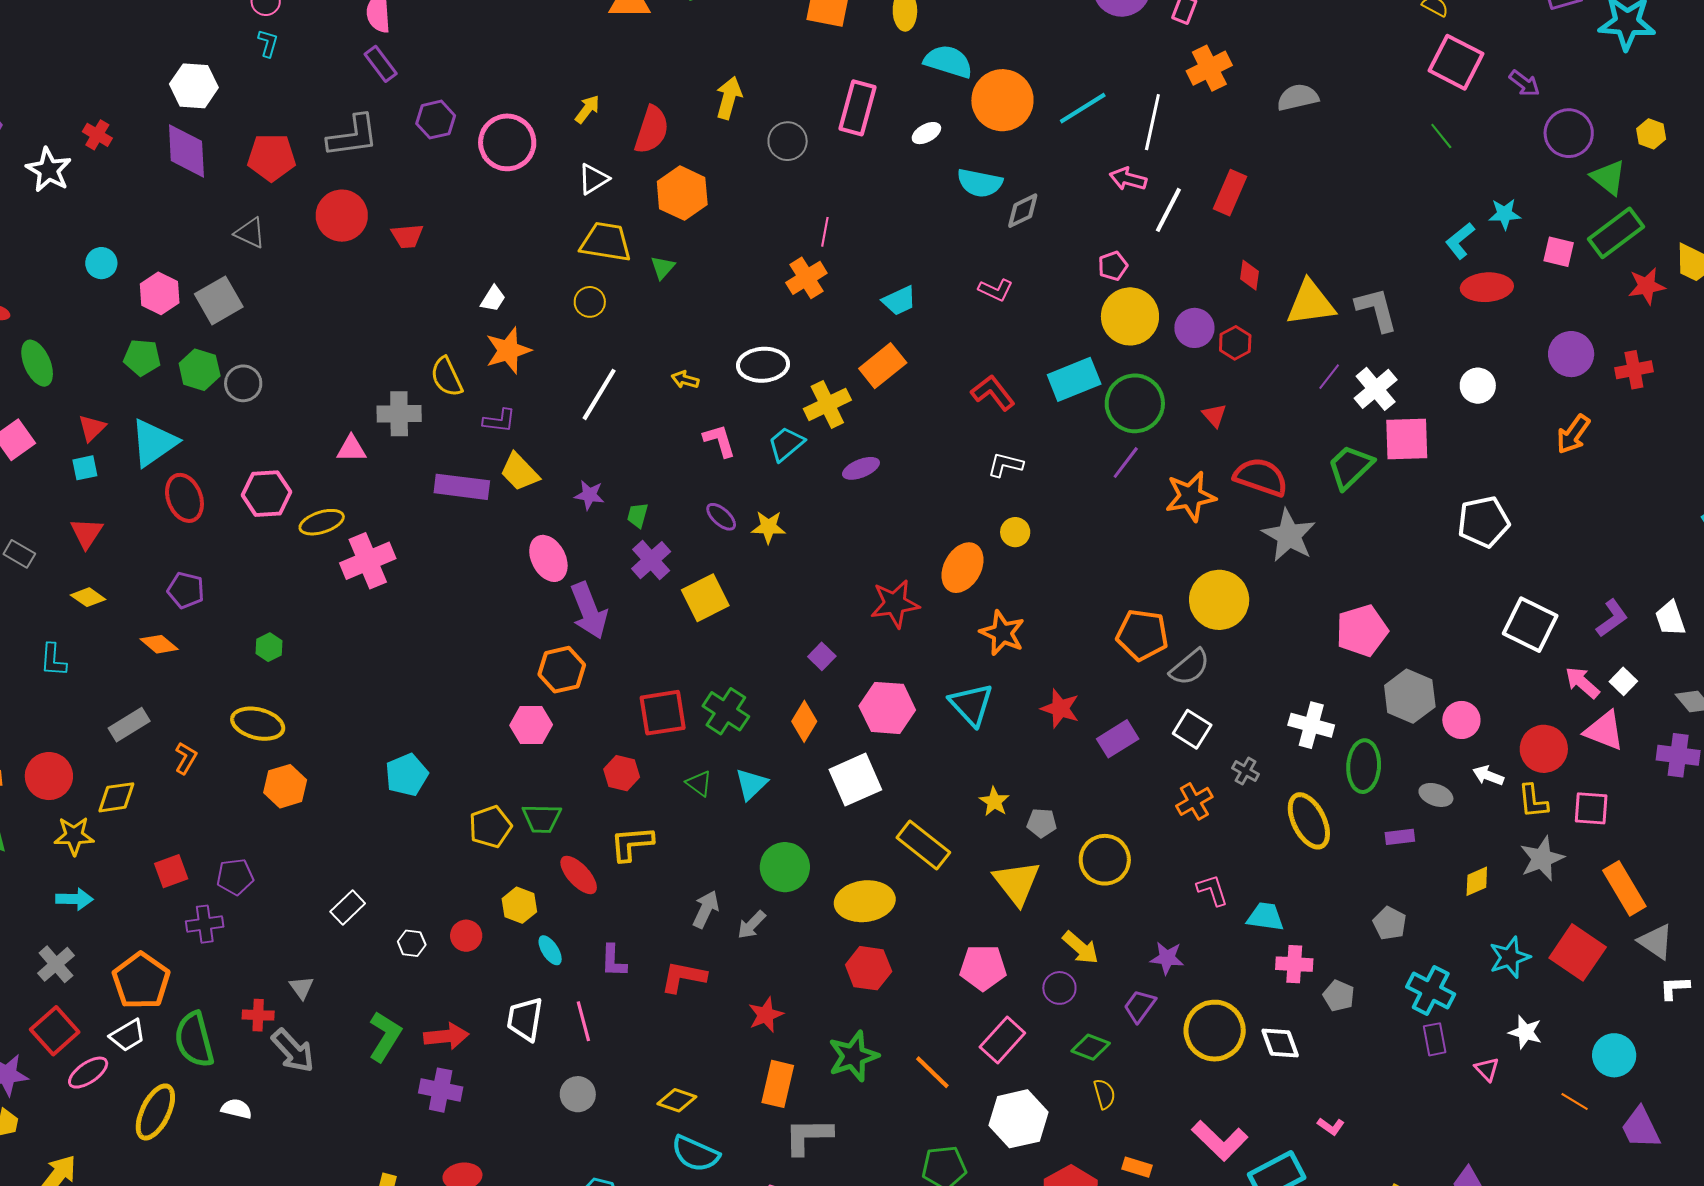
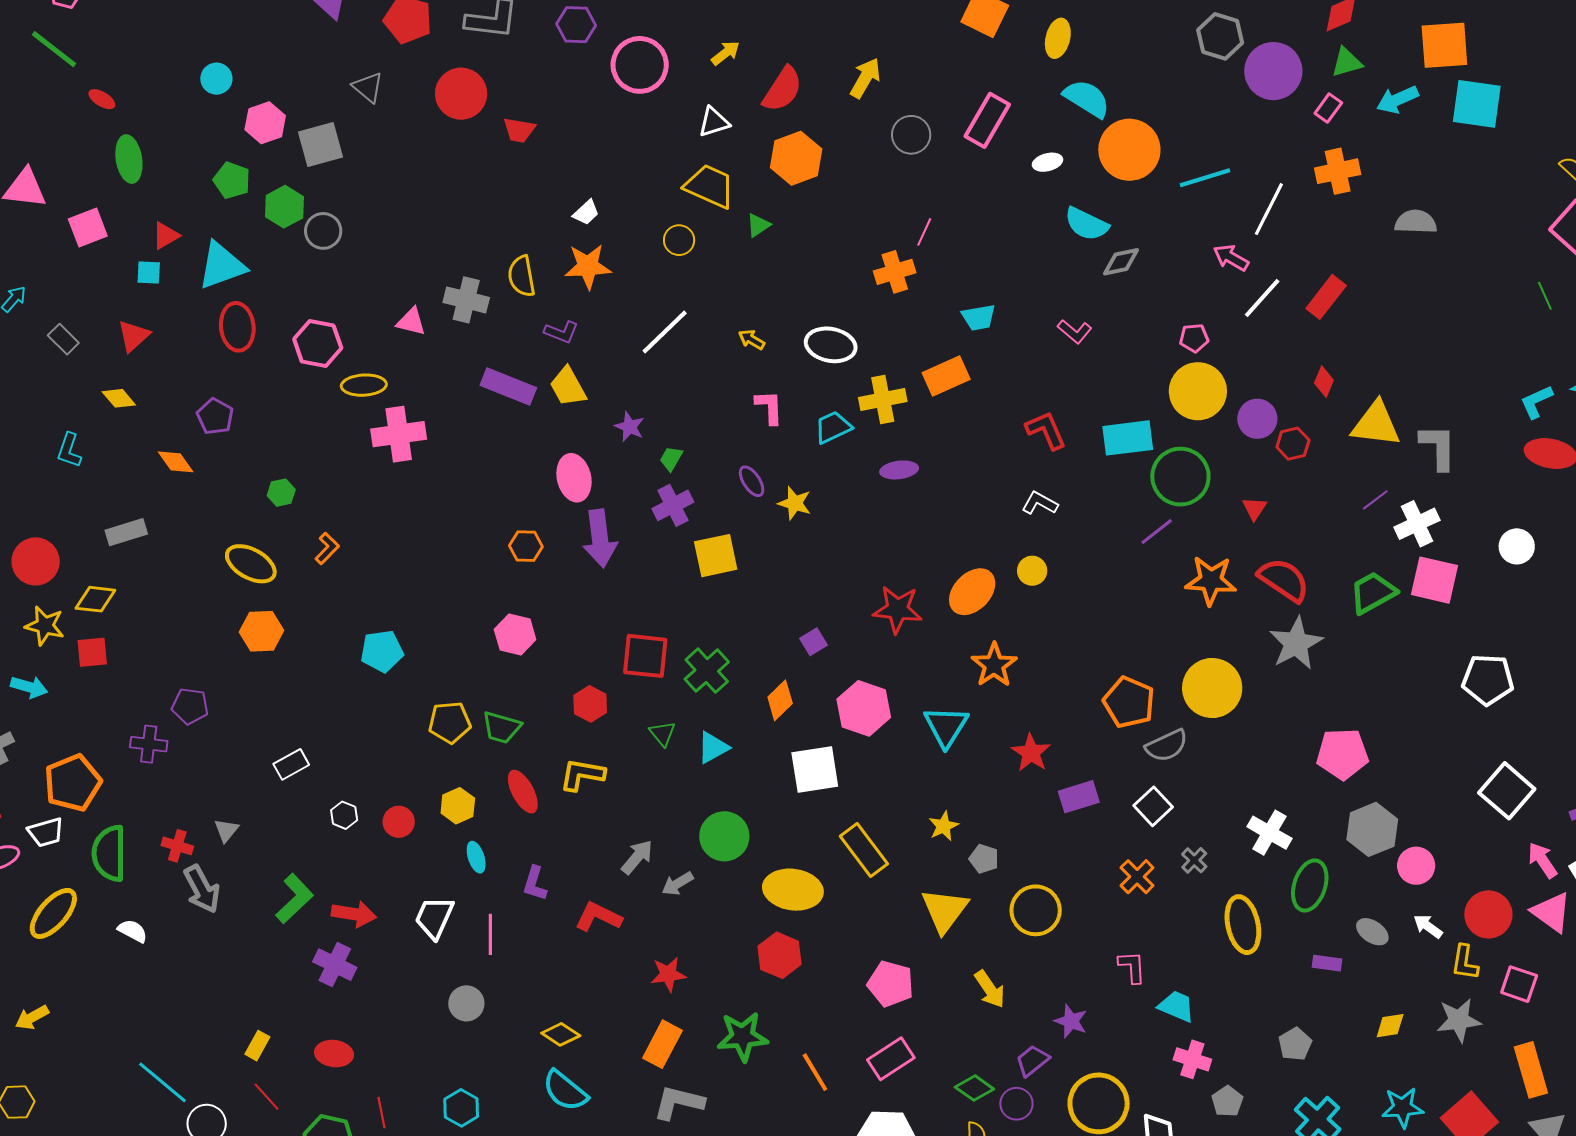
orange hexagon: (562, 670) -> (526, 546), moved, size x0.7
orange L-shape: (186, 758) -> (327, 548), moved
orange cross: (1194, 801) -> (1137, 877), turned -30
red square: (171, 871) -> (92, 652), moved
purple circle: (1059, 988) -> (1016, 1104), moved

